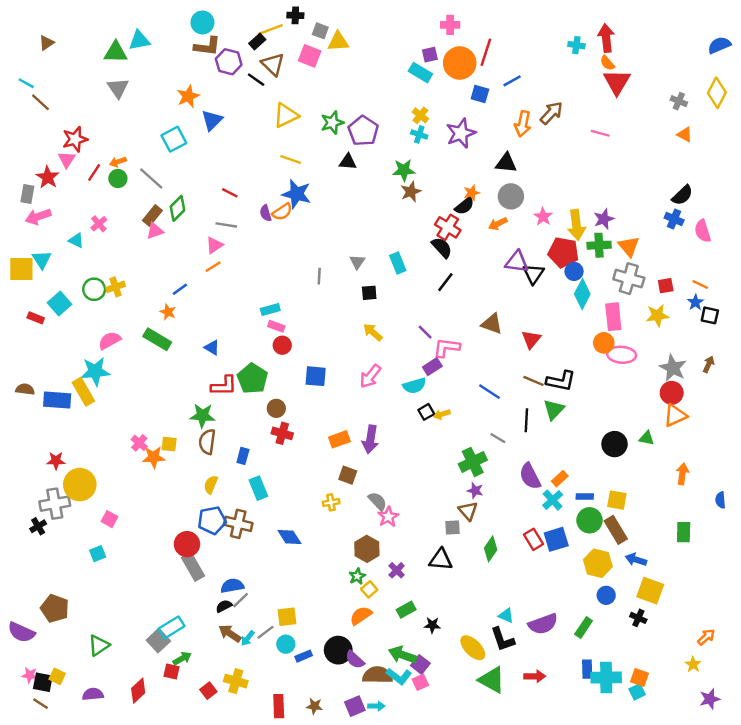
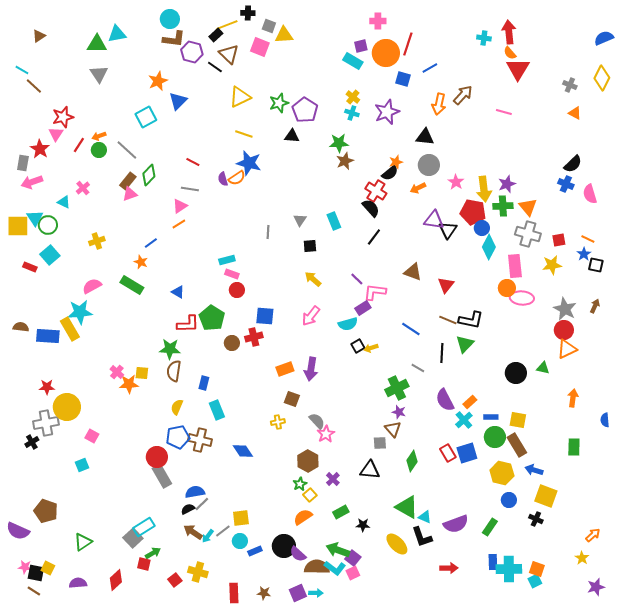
green circle: (94, 289) -> (48, 225), moved
red cross: (282, 433) -> (254, 337), moved, turned -30
green triangle: (492, 680) -> (407, 507), moved

